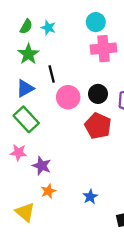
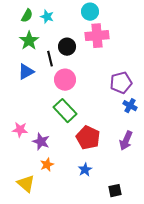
black circle: (98, 94) -> (67, 47), moved
green rectangle: (26, 119) -> (65, 111), moved
red pentagon: (98, 126) -> (88, 138), moved

